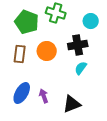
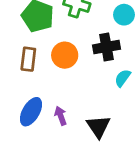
cyan semicircle: (81, 68) -> (123, 78), moved
black triangle: (72, 104) -> (98, 127), turned -42

